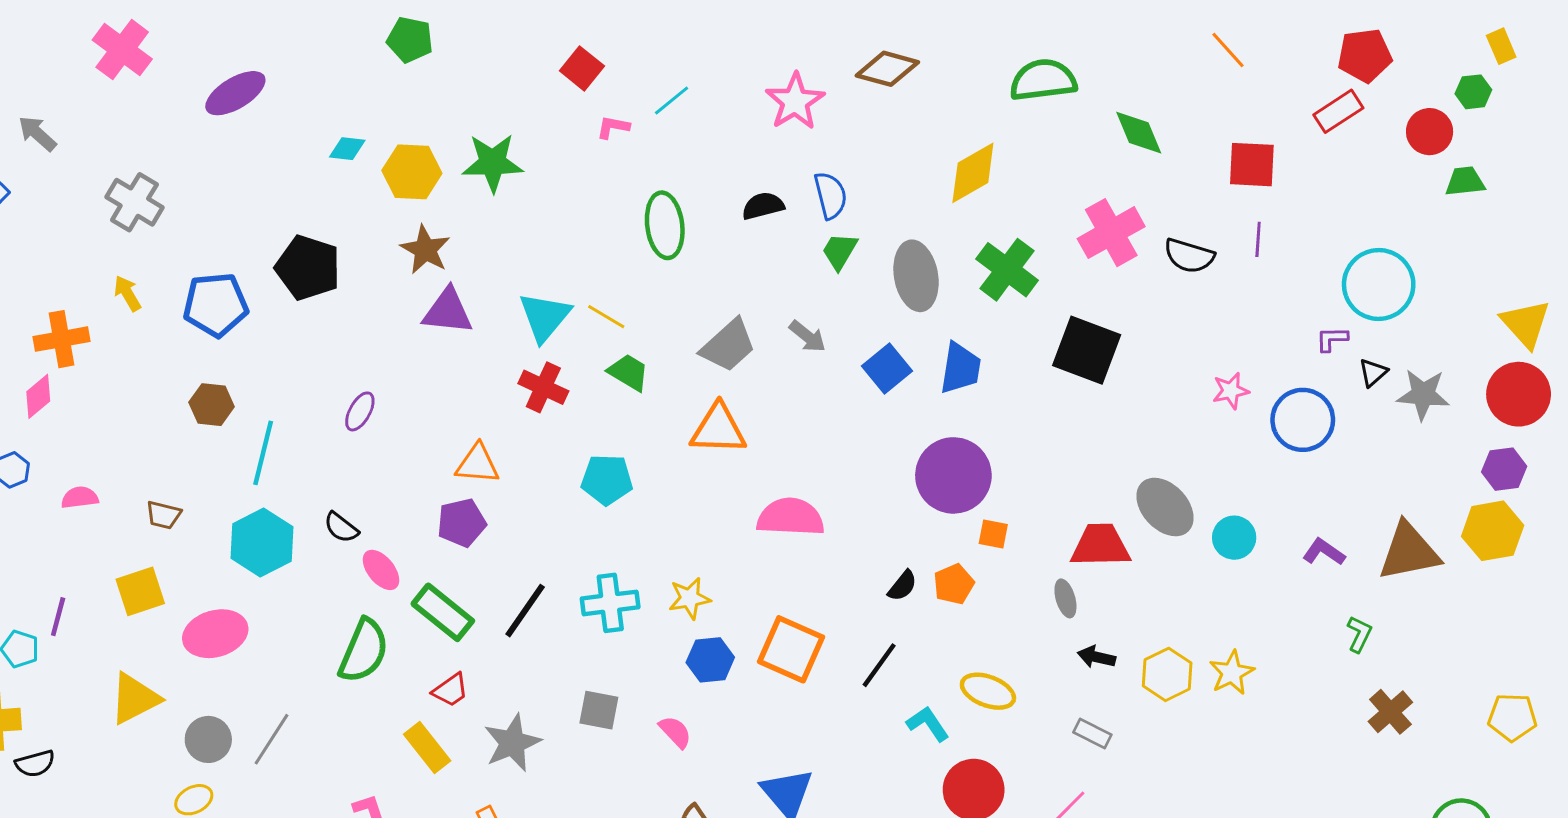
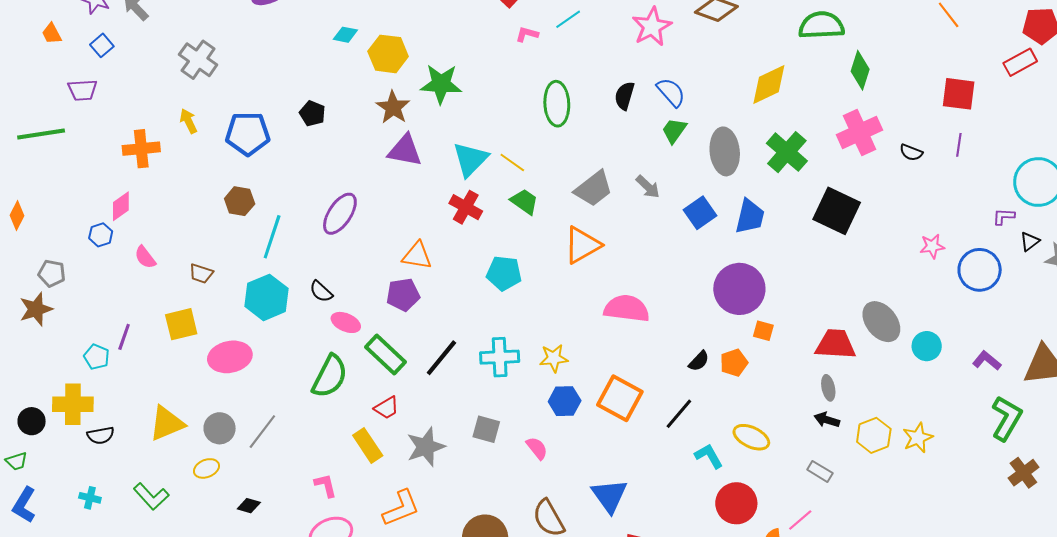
green diamond: (1139, 133) -> (860, 70), moved, turned 36
green star: (493, 163) -> (441, 84), moved
blue semicircle: (831, 195) -> (671, 92), turned -32
black semicircle: (763, 206) -> (625, 96), turned -64
black semicircle: (1189, 256) -> (911, 152), size x0.7
black pentagon: (308, 268) -> (312, 113), size x0.6
pink diamond: (38, 396) -> (121, 206), moved
purple ellipse: (360, 411) -> (340, 214), size x1.6
orange triangle: (718, 429) -> (582, 245), turned -36
pink semicircle: (80, 498) -> (145, 257), turned -125
pink ellipse: (381, 570) -> (346, 322), turned -32
gray ellipse: (1065, 598) -> (828, 388), moved
green L-shape: (1359, 634) -> (1006, 418), size x1.8
yellow triangle: (135, 699) -> (167, 423), moved

